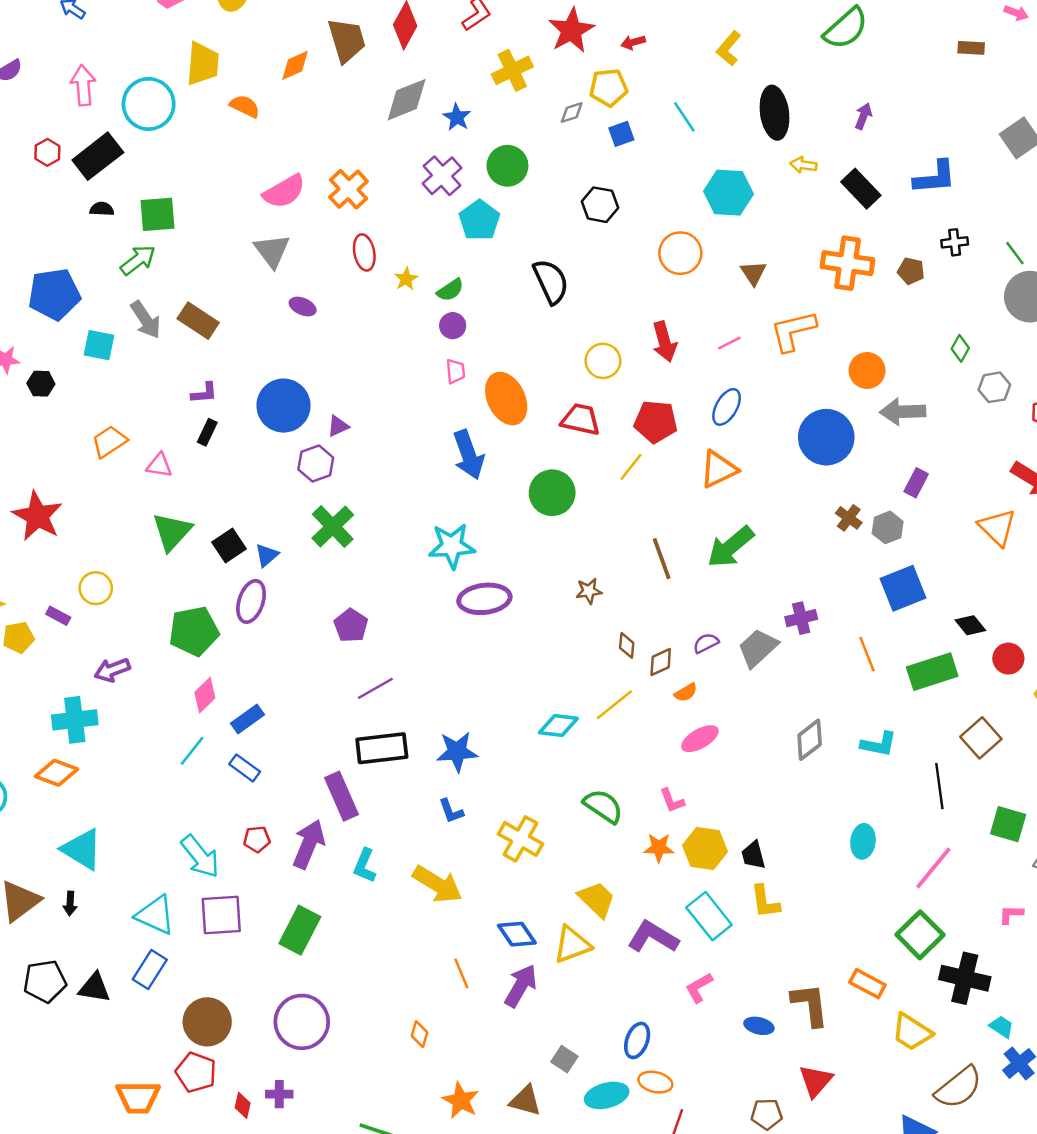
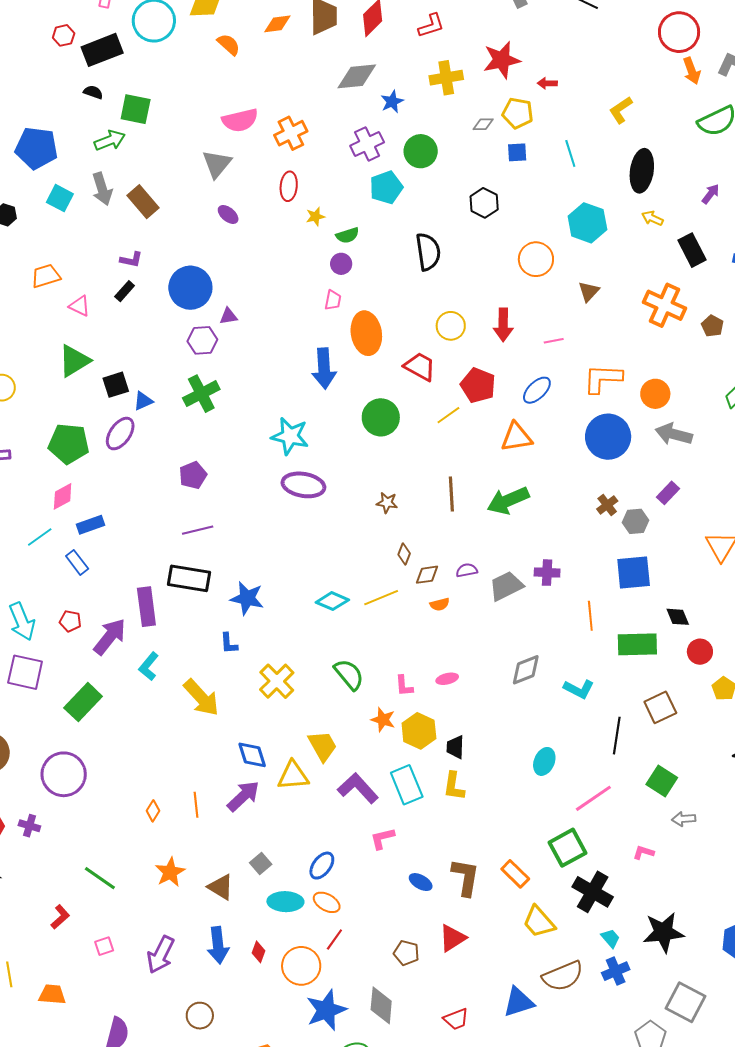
orange L-shape: (793, 331) -> (603, 379), moved
pink ellipse: (700, 739) -> (447, 679), moved, size x0.7
orange line: (461, 973) -> (196, 805), moved

